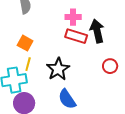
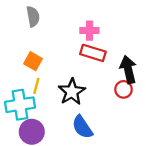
black arrow: (97, 31) -> (128, 69), moved
red circle: (110, 66) -> (124, 89), moved

